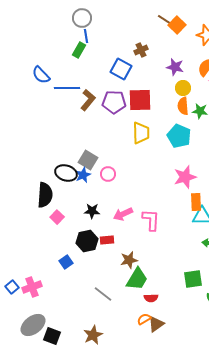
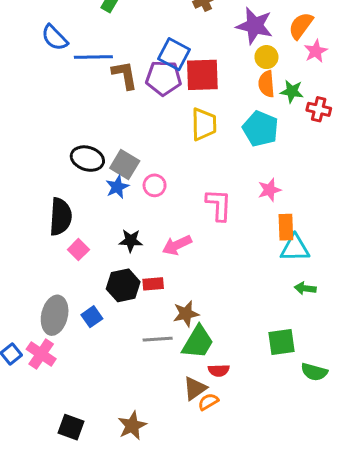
purple star: (175, 67) -> (255, 26), size x1.4
blue square: (121, 69) -> (174, 54), moved
brown L-shape: (88, 100) -> (125, 75), turned -50
black ellipse: (66, 173) -> (87, 159), moved
pink star: (185, 177) -> (269, 190), size x0.7
pink L-shape: (151, 220) -> (219, 205), moved
pink cross: (32, 287) -> (41, 354), turned -36
gray line: (103, 294) -> (158, 339), moved, turned -42
brown triangle: (156, 324) -> (195, 388), moved
gray ellipse: (33, 325) -> (55, 315), moved, turned -40

